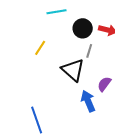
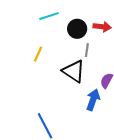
blue arrow: (88, 101) -> (93, 100), turned 50

